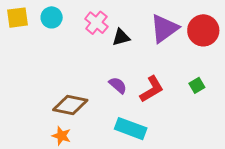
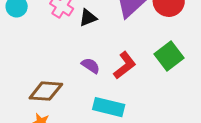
green square: (197, 85) -> (169, 56), size x1.8

